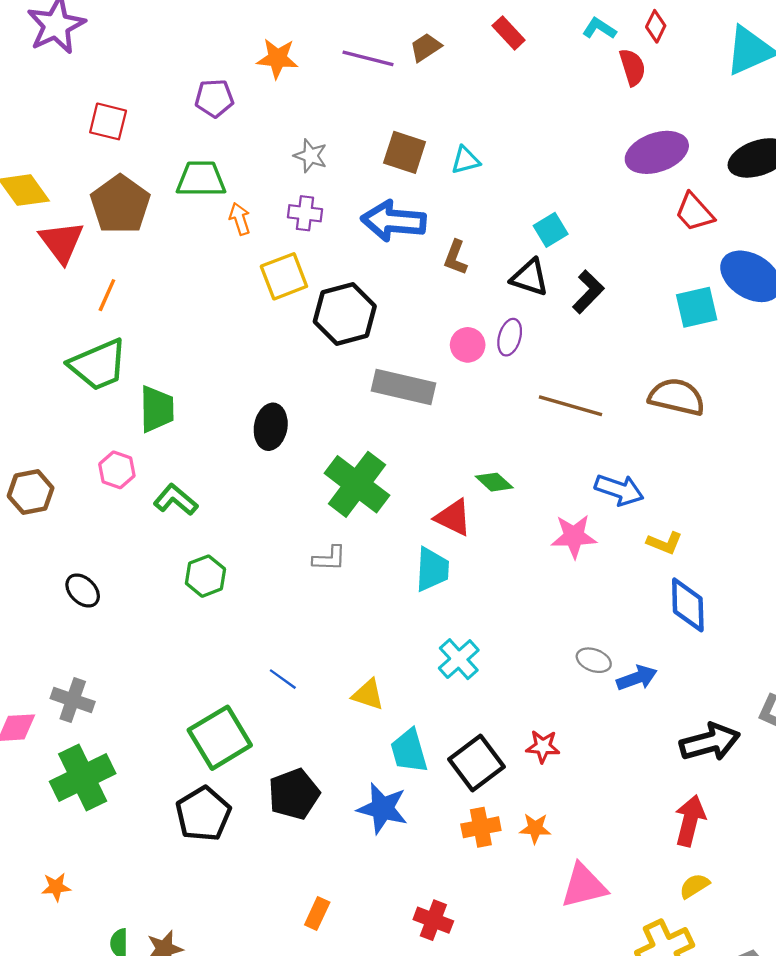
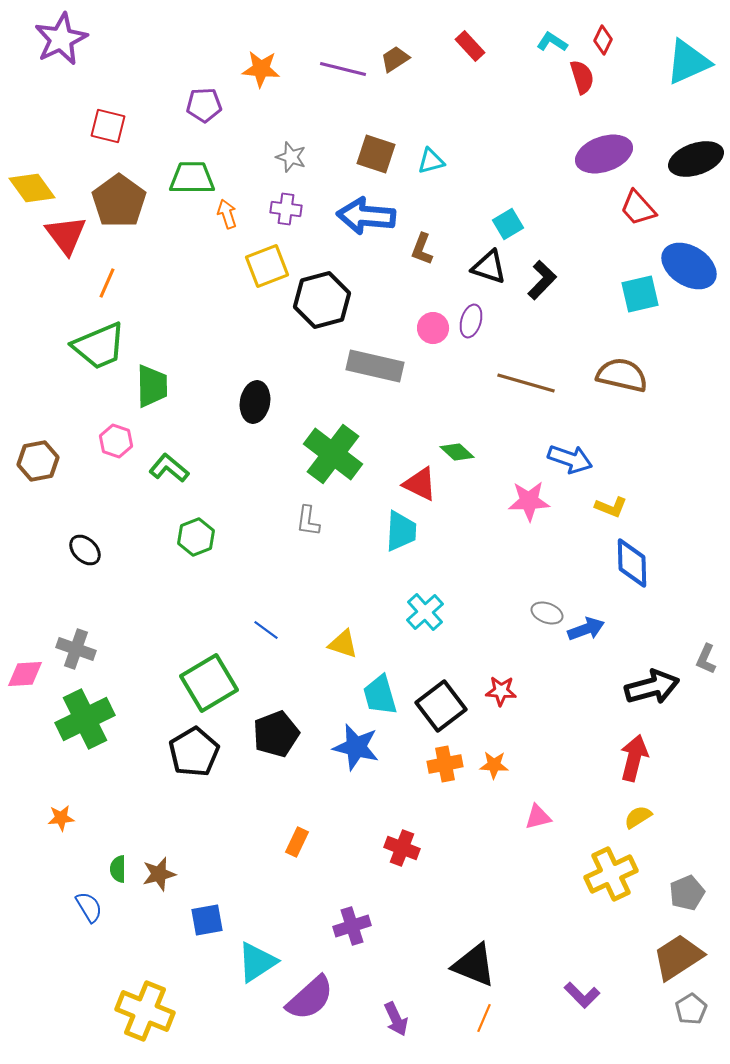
gray L-shape: (329, 558) -> (308, 521), turned 96
pink triangle: (584, 886) -> (538, 817), size x0.6

